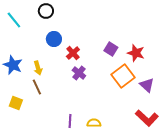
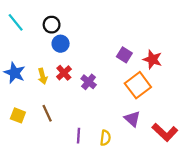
black circle: (46, 11) -> (52, 25), moved
red cross: (73, 53) -> (64, 73), moved
purple triangle: (147, 85) -> (132, 119), moved
brown line: (37, 87) -> (47, 113), moved
yellow semicircle: (94, 123) -> (105, 138), turned 96

